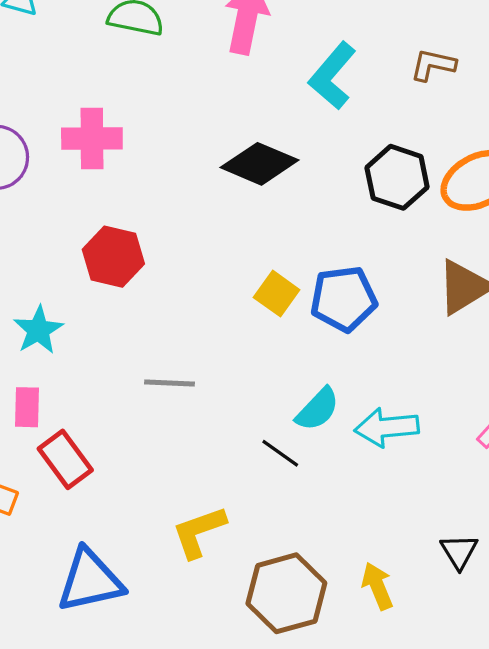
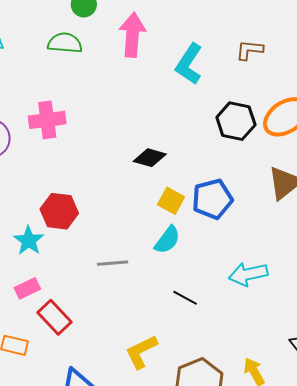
black diamond: (259, 164) -> (150, 158), moved, size x0.7
red hexagon: (113, 257) -> (59, 211), moved
pink rectangle: (27, 407) -> (27, 288), turned 70
cyan semicircle: (317, 409) -> (167, 240), moved

